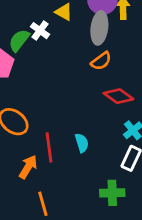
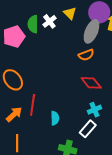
green semicircle: (19, 40) -> (33, 24), turned -54
cyan semicircle: (82, 143) -> (55, 118), moved

